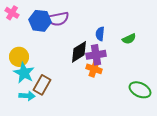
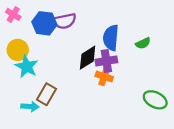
blue semicircle: (100, 34) -> (111, 38), size x1.6
yellow circle: (19, 57) -> (18, 50), moved
cyan star: (24, 73) -> (27, 67), moved

